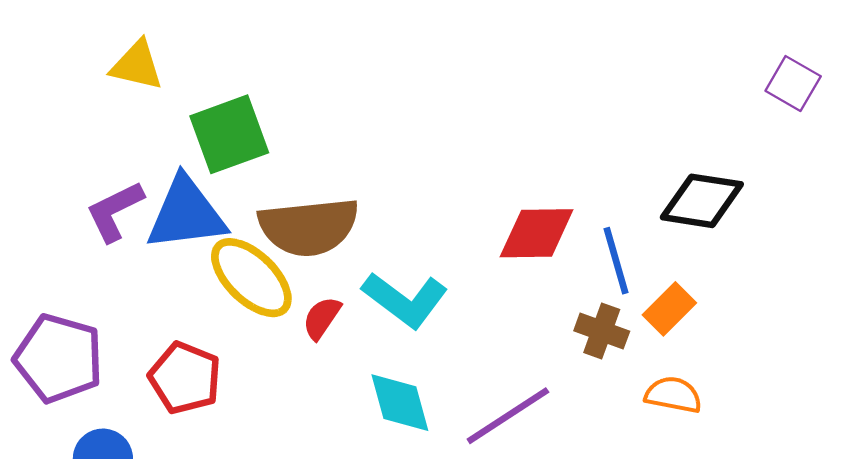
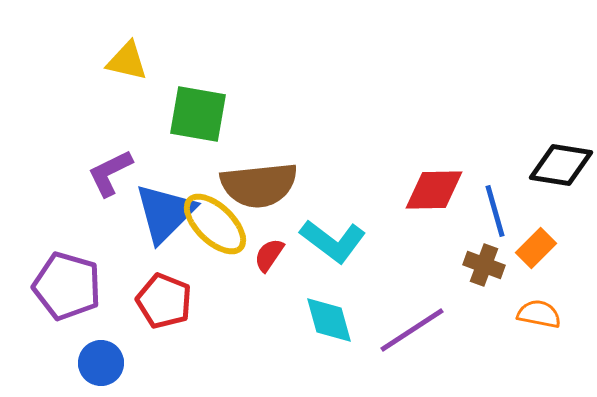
green square: (229, 134) -> (198, 114), turned 30
blue triangle: (186, 214) -> (165, 213), moved, turned -38

